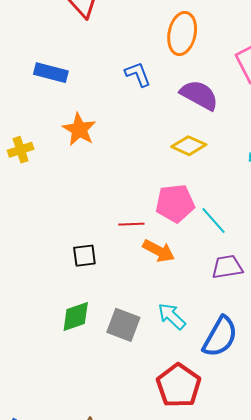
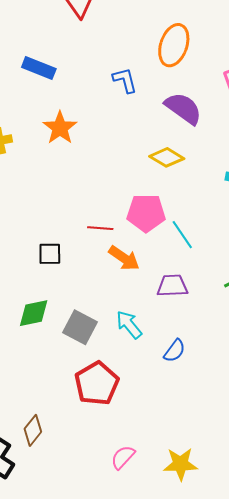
purple trapezoid: (227, 267) -> (172, 286), moved
blue semicircle: (220, 337) -> (175, 351), size x0.6
red pentagon: (179, 386) -> (97, 383), moved

